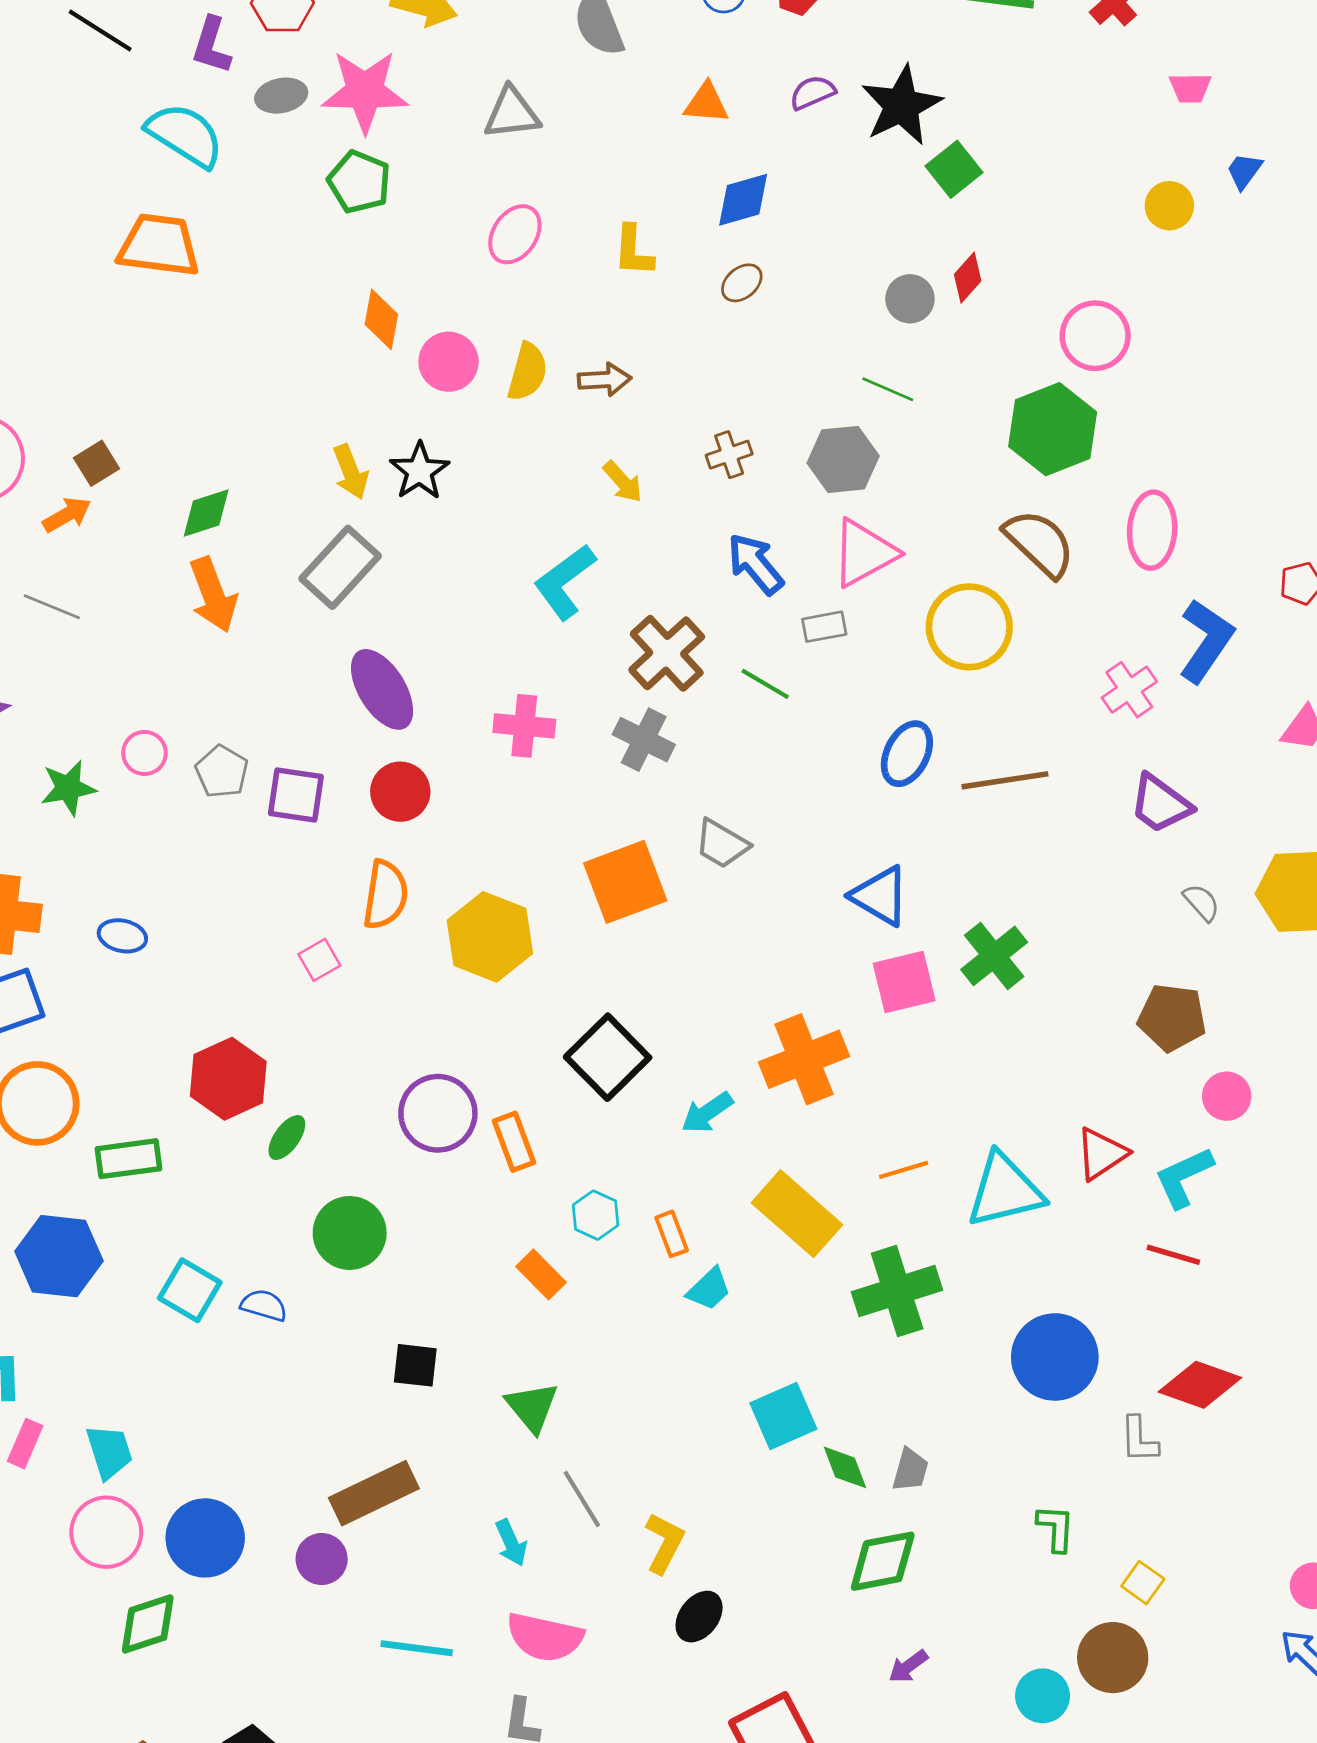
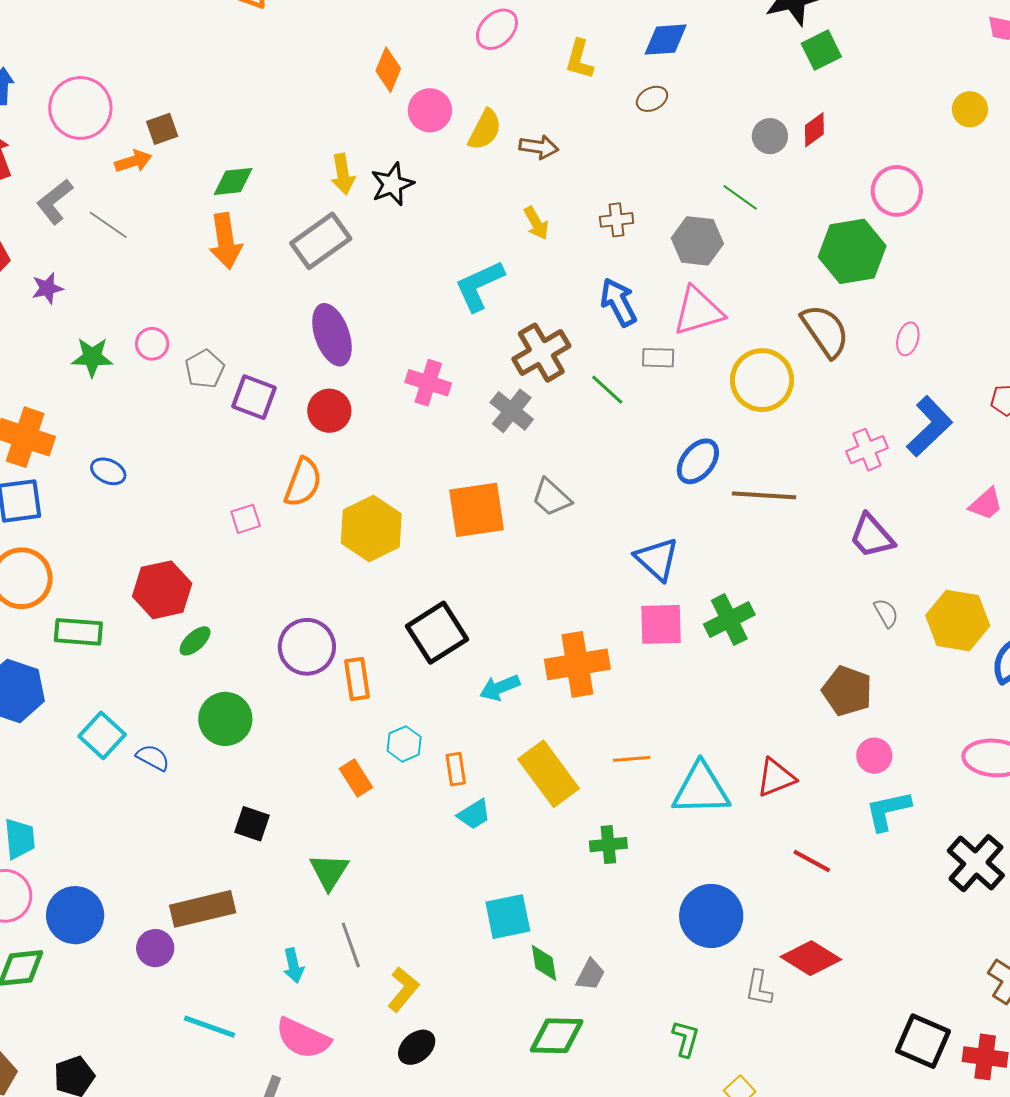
pink ellipse: (1152, 530) -> (908, 339), size x0.6
cyan L-shape: (1184, 1177) -> (888, 811), moved
green cross: (897, 1291) -> (608, 845), size x0.6

